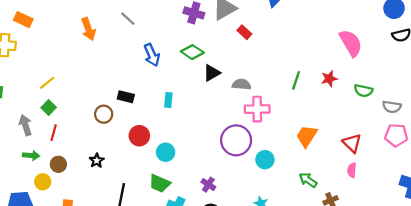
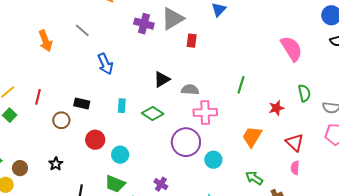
red rectangle: (244, 32) -> (192, 41), turned 56
green diamond: (192, 52) -> (153, 113), moved
red star: (329, 79) -> (276, 108), moved
green semicircle: (363, 91) -> (304, 93), turned -114
red line: (54, 133) -> (38, 97), moved

